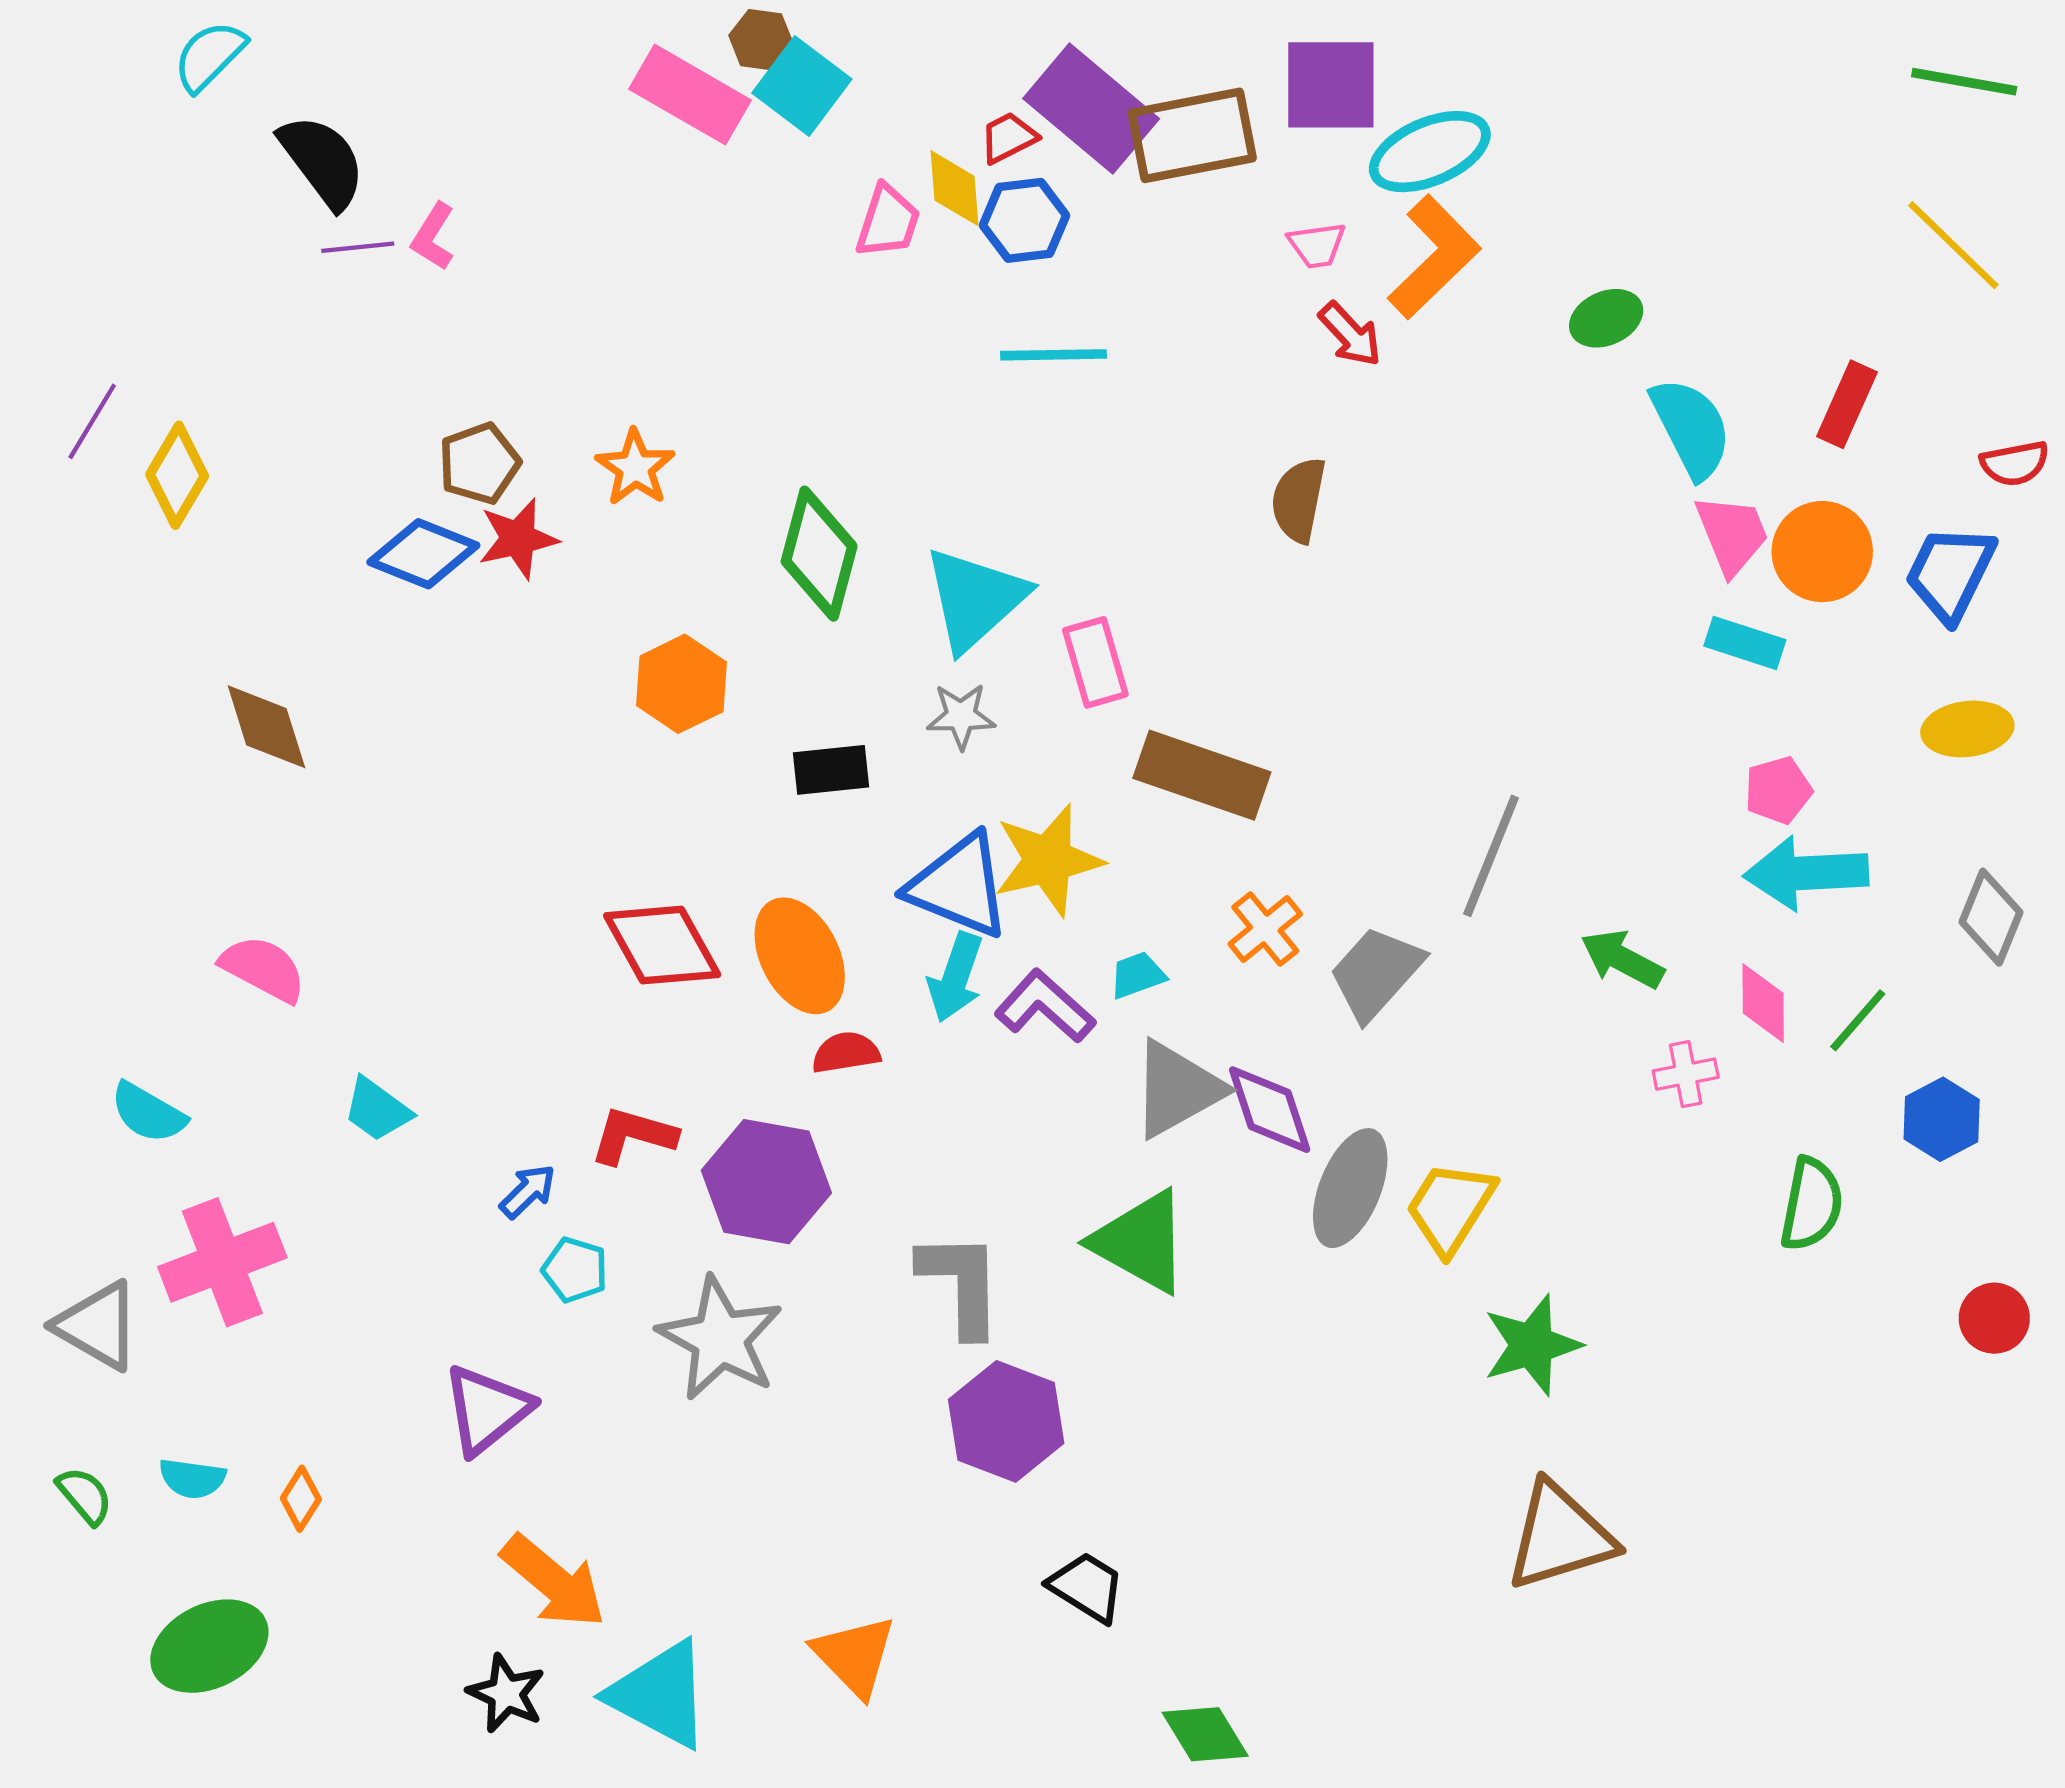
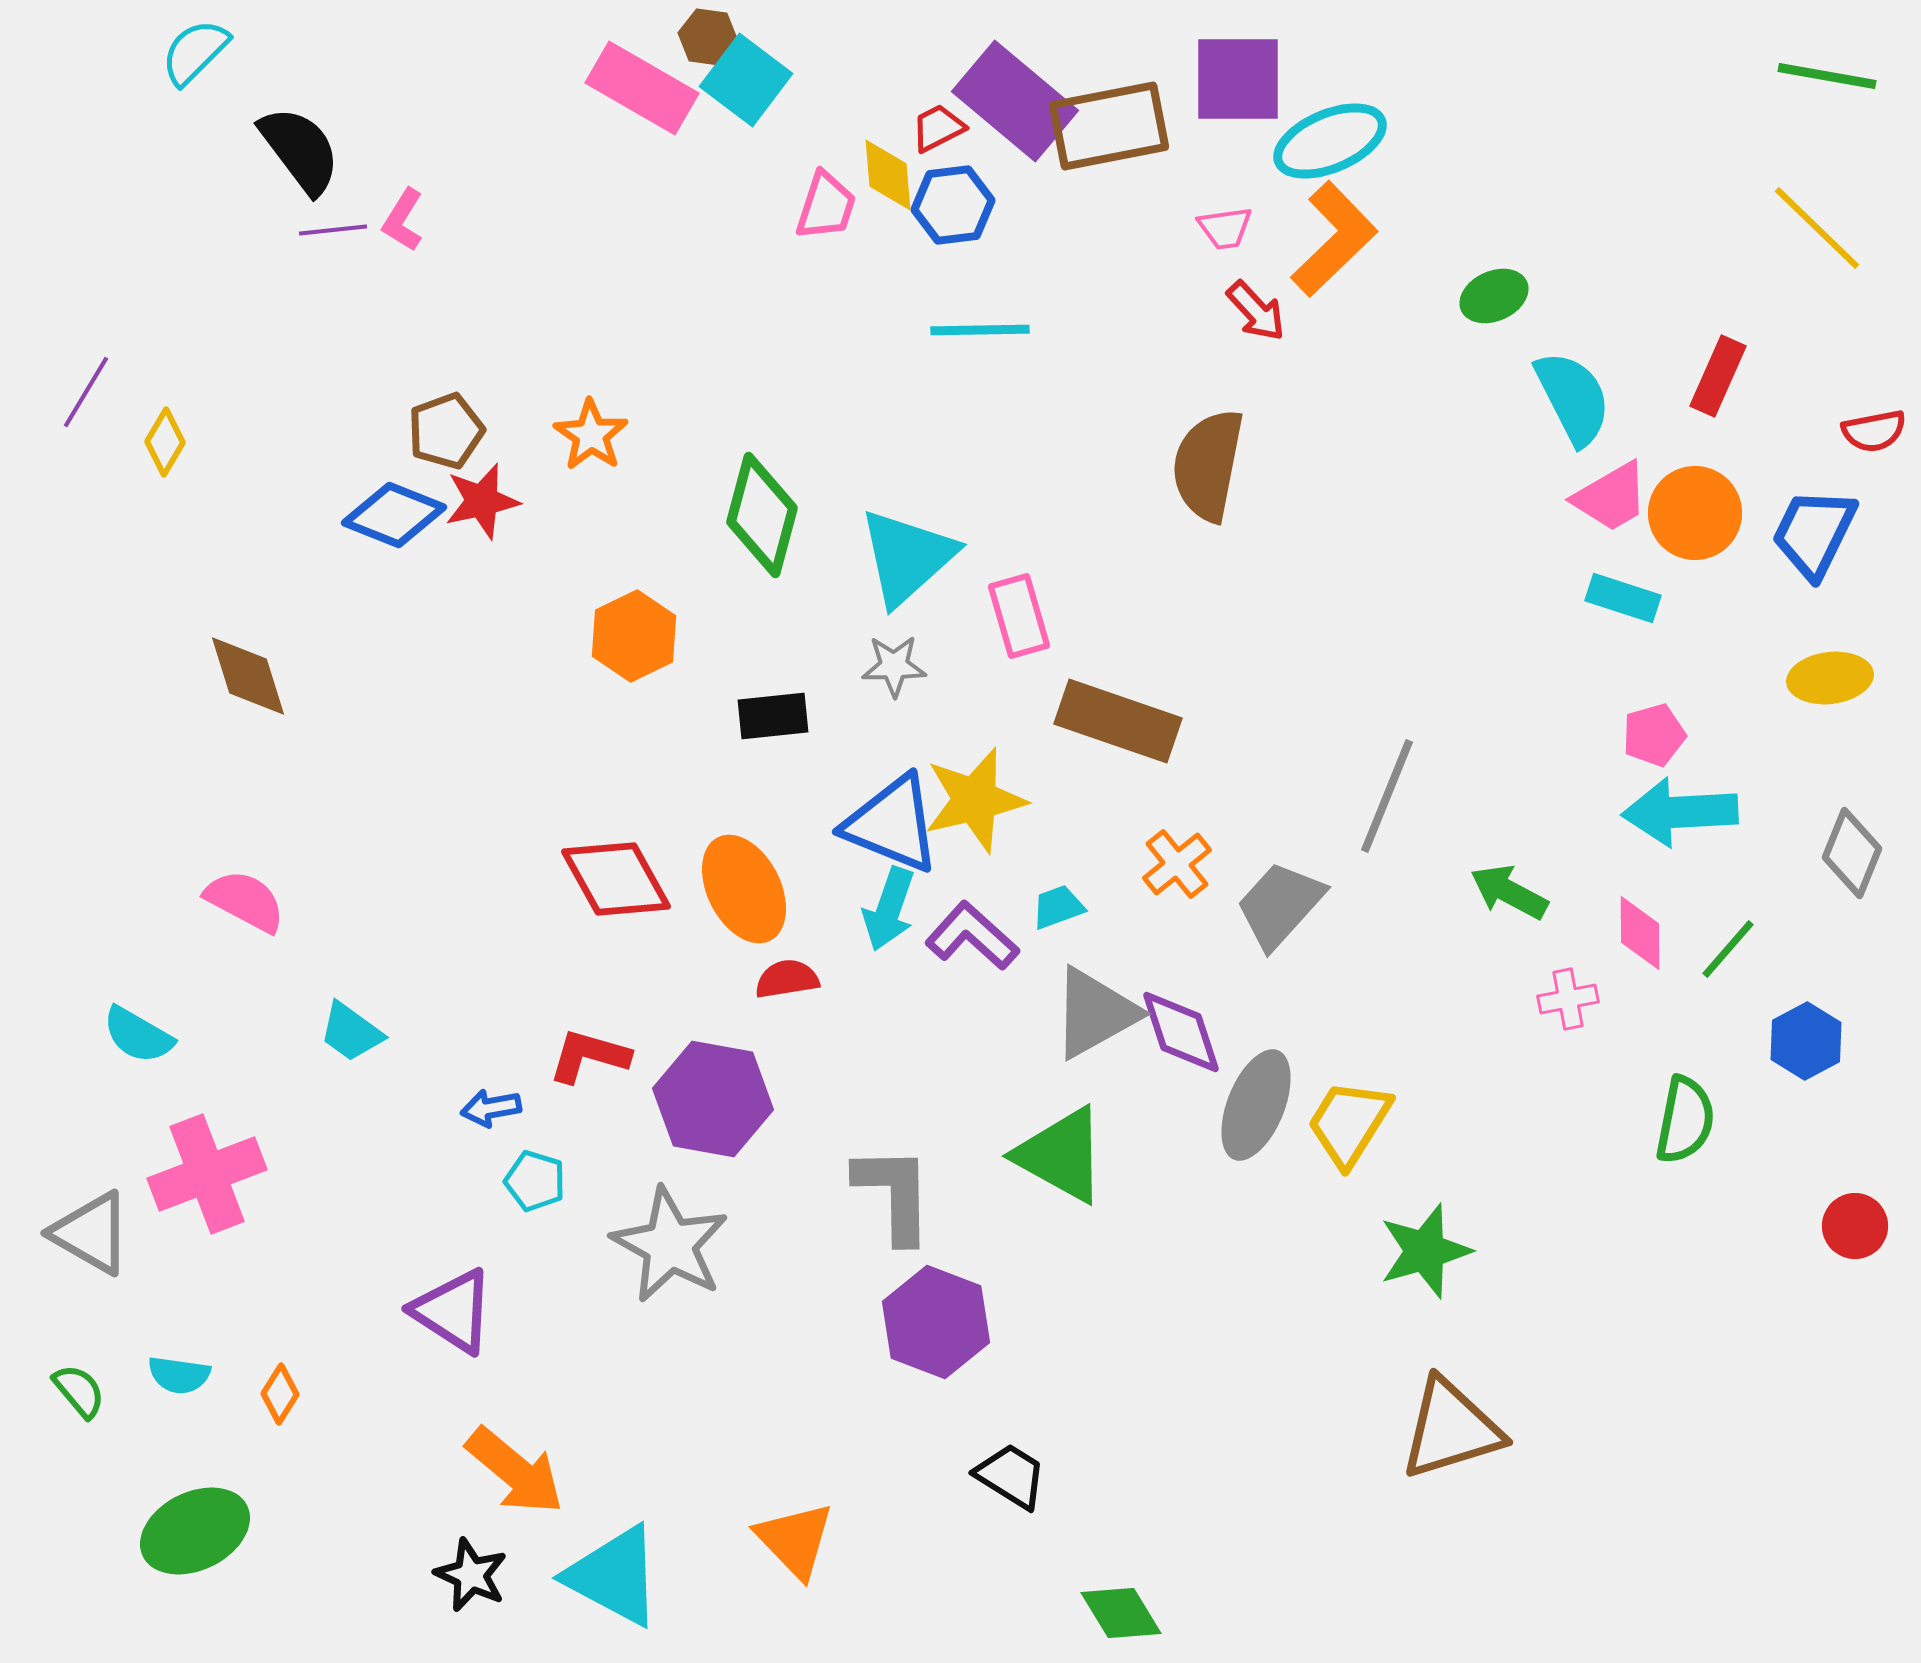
yellow diamond: (177, 475) -> (165, 442), size x0.7
brown semicircle: (1299, 500) -> (1208, 465), size x1.4
pink trapezoid: (1732, 534) -> (1611, 497), turned 82
blue arrow: (528, 1191) -> (491, 1108), turned -146
purple triangle: (487, 1410) -> (453, 1311), turned -48

